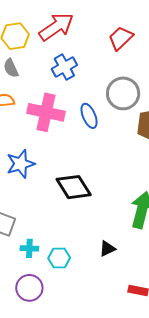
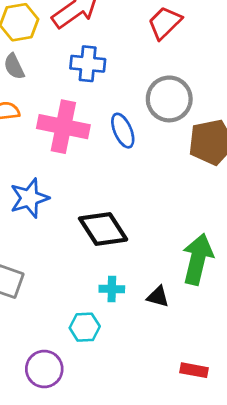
blue cross: (64, 67) -> (88, 64), turned 35
cyan cross: (29, 248) -> (112, 289), moved
black triangle: (107, 249) -> (158, 297), moved, turned 42

